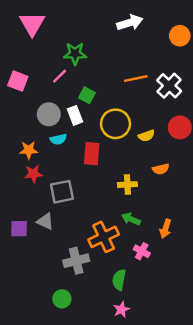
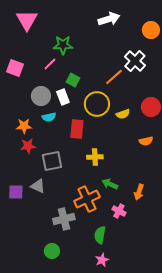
orange line: (136, 79) -> (114, 77), moved, turned -30
white cross: (169, 86) -> (135, 61), moved
orange semicircle: (161, 169) -> (146, 141), moved
yellow cross: (127, 185) -> (95, 157), moved

